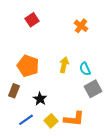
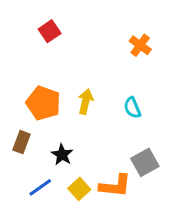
orange cross: (81, 26) -> (140, 45), moved
yellow arrow: (64, 65) -> (86, 101), moved
gray square: (93, 89) -> (145, 162), moved

